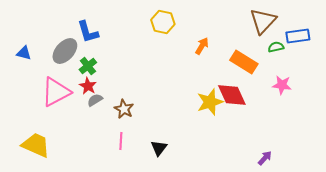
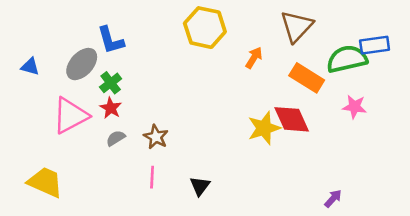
brown triangle: (263, 21) -> (297, 26), moved
yellow hexagon: (163, 22) -> (205, 28), size x1.4
green semicircle: (276, 47) -> (347, 59), size x2.0
gray semicircle: (95, 100) -> (116, 138), moved

